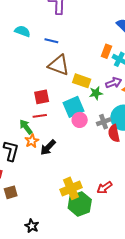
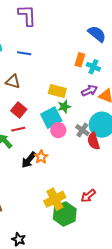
brown triangle: (59, 65) -> (13, 81), moved, size x0.7
green star: (96, 93) -> (64, 107), moved
red square: (42, 97) -> (19, 110), turned -35
gray cross: (104, 122) -> (82, 130), turned -32
orange star: (32, 141) -> (41, 157), moved

